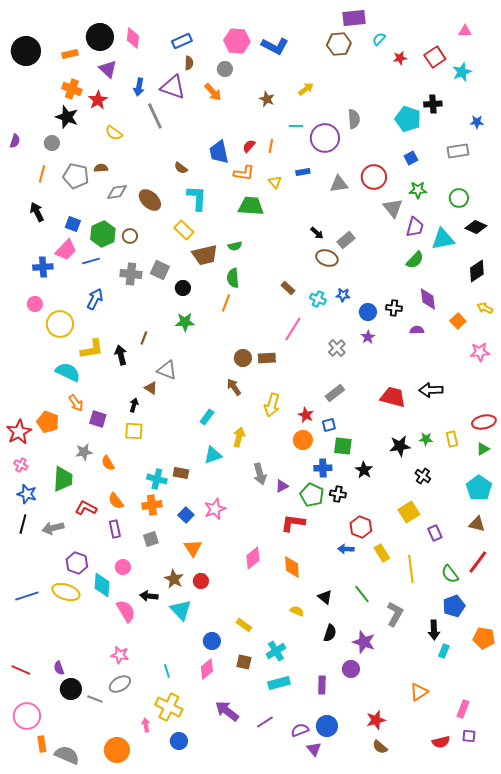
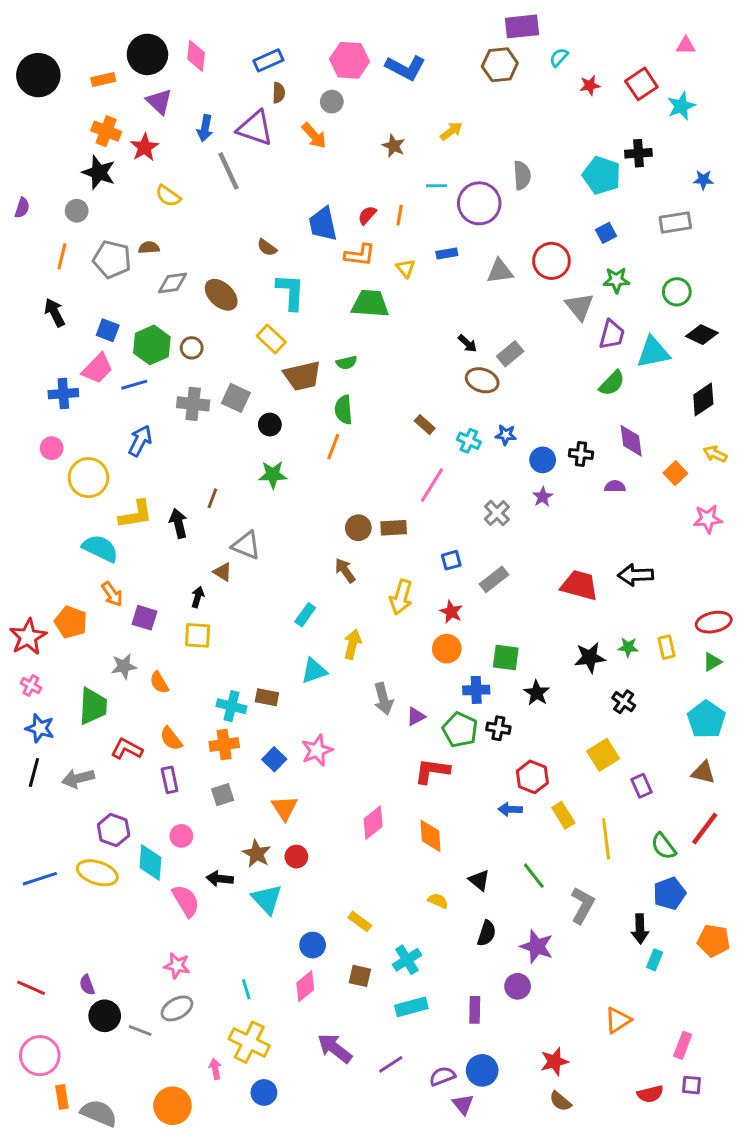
blue square: (329, 425) -> (451, 560), moved

